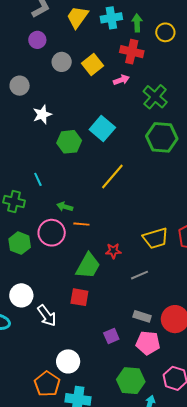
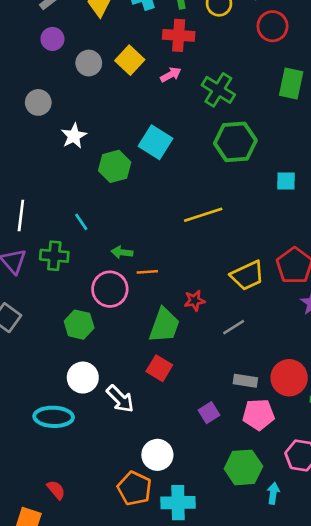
yellow line: (112, 176) -> (203, 215), moved, turned 40
green hexagon: (20, 243) -> (79, 325), moved
red square: (79, 297) -> (159, 368), turned 30

